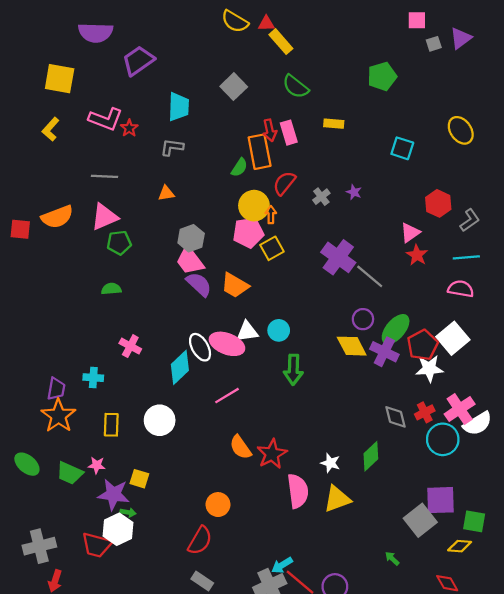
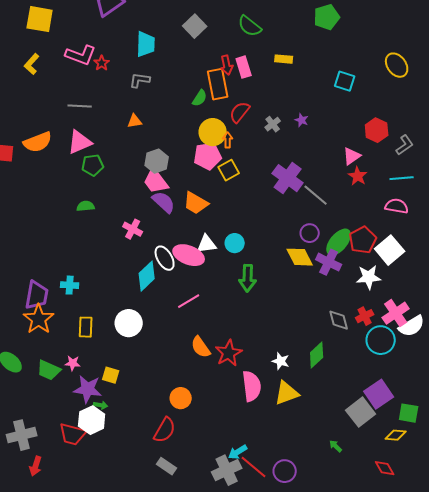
red pentagon: (423, 345) -> (363, 240), moved
pink cross: (130, 346) -> (133, 229), moved
purple trapezoid: (56, 389) -> (37, 295), size x1.4
purple square: (440, 500) -> (379, 394), turned -32

